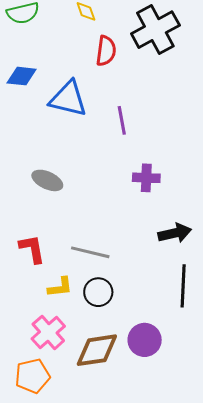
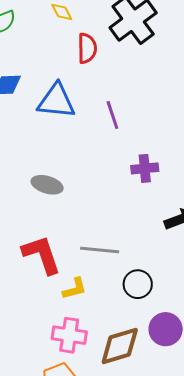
red L-shape: (32, 249) -> (42, 255), size x1.4
black circle: (98, 292) -> (138, 284), moved
pink cross: (48, 332) -> (69, 335), turned -32

